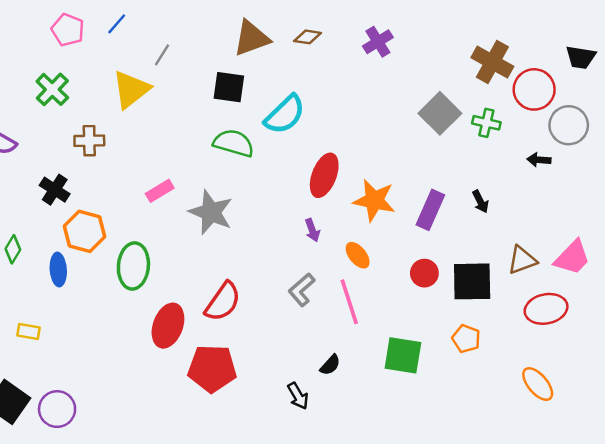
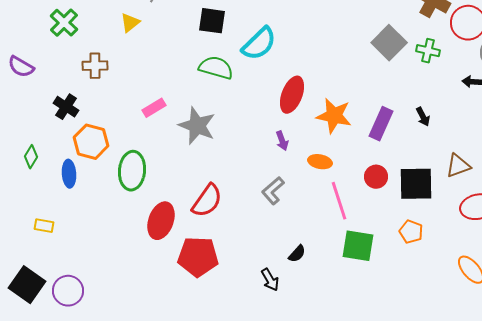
yellow triangle: (131, 89) -> (130, 23), size x0.6
orange ellipse: (358, 255) -> (320, 162), turned -40
pink line: (349, 302) -> (339, 201), moved

